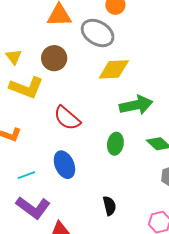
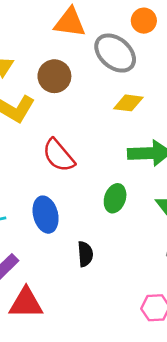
yellow diamond: (114, 69) -> (128, 103), size x0.7
black semicircle: (109, 206) -> (85, 254), moved

